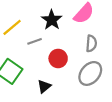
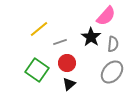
black star: (52, 20) -> (91, 37), moved
red circle: (58, 58) -> (67, 63), moved

